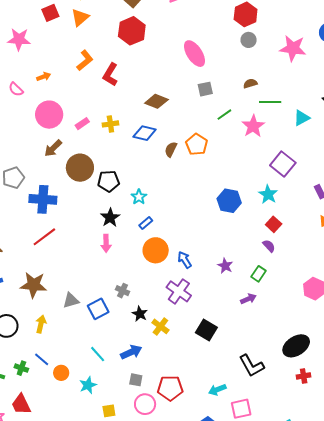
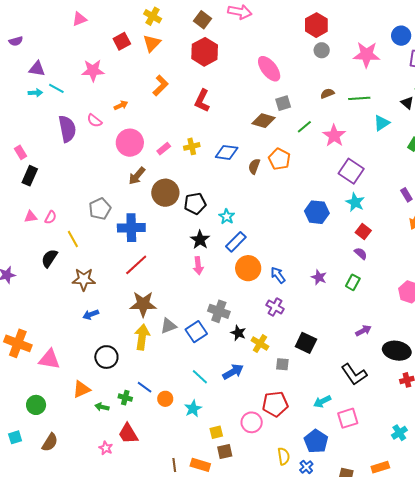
red L-shape: (110, 75) -> (202, 101), moved
brown diamond: (156, 101) -> (264, 121), moved
green line: (270, 102) -> (359, 98), moved
purple square: (283, 164) -> (351, 171), moved
blue rectangle: (146, 223) -> (236, 242), size x1.5
brown star: (34, 285) -> (143, 304), moved
gray cross: (122, 291) -> (219, 311), size x1.5
purple cross: (179, 291) -> (275, 307), size x0.7
purple arrow: (248, 299) -> (363, 331), moved
yellow arrow: (41, 324) -> (142, 337), moved, size x1.4
black ellipse: (296, 346) -> (397, 351), turned 48
gray square: (136, 380) -> (282, 364), moved

